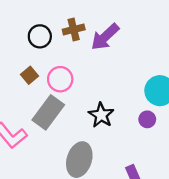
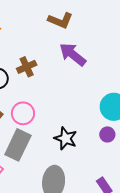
purple arrow: (105, 37) -> (73, 54), moved, turned 92

